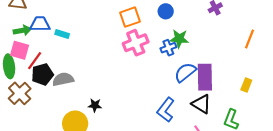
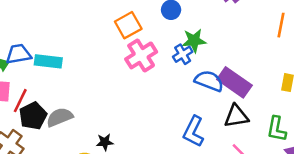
cyan rectangle: (62, 34) -> (48, 61), size x1.5
blue semicircle: (185, 72) -> (209, 81), turned 70
purple rectangle: (205, 77) -> (234, 82), turned -44
black triangle: (201, 104) -> (236, 116), turned -30

